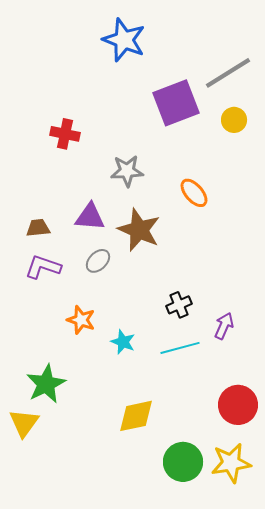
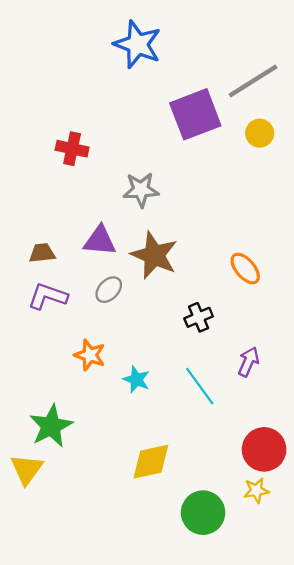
orange ellipse: (194, 193) -> (245, 269), moved
black cross: (179, 305) -> (199, 317), moved
cyan line: (180, 348) -> (200, 386), turned 69
yellow star: (231, 463) -> (256, 490), moved, size x0.6

